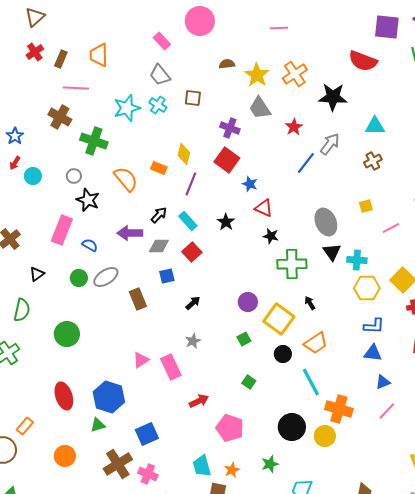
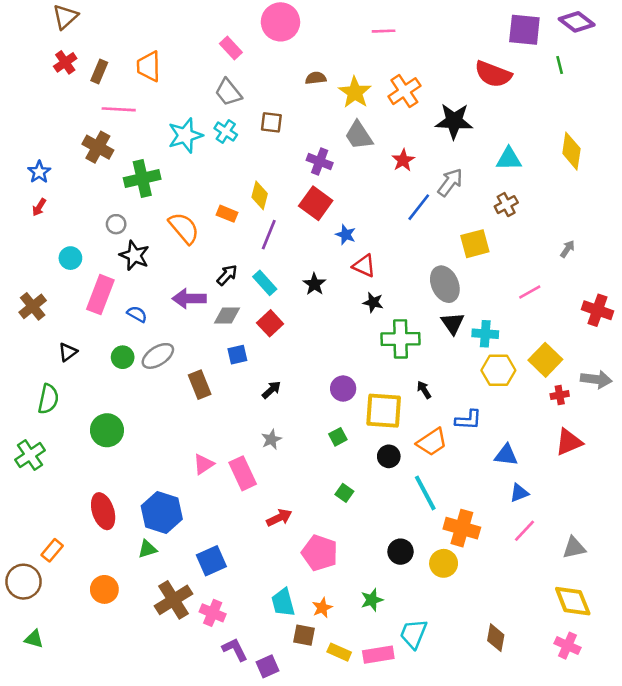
green cross: (94, 141) -> (142, 178), turned -32
cyan circle: (33, 176) -> (70, 258), moved
yellow square: (366, 206) -> (475, 244), moved, size x1.6
yellow square: (279, 319) -> (384, 411), turned -32
blue L-shape: (374, 326) -> (468, 420), moved
black circle: (292, 427) -> (401, 552), size x0.7

